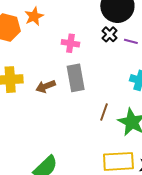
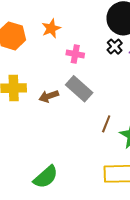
orange star: (34, 16) -> (51, 28), moved
gray rectangle: (76, 78) -> (79, 89), turned -40

